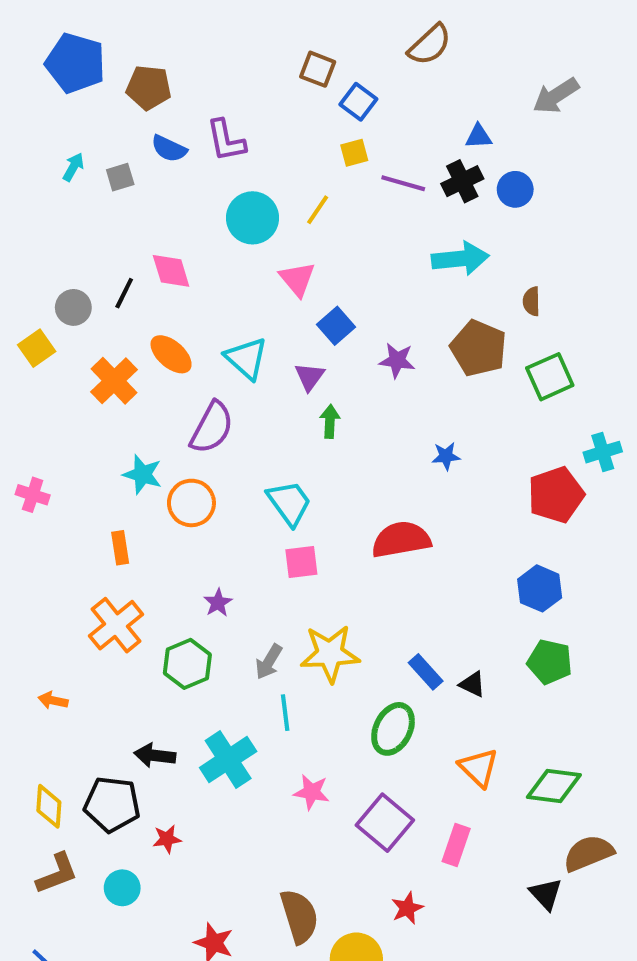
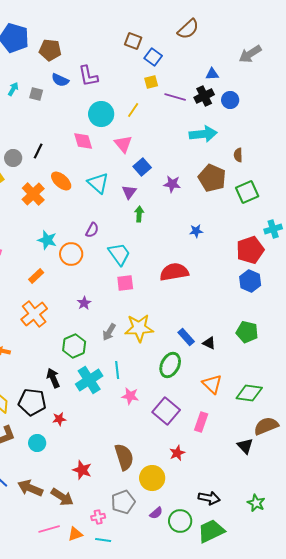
gray square: (120, 177) -> (36, 94), turned 32
pink diamond: (171, 271) -> (83, 141), moved
purple semicircle: (212, 428) -> (92, 230), moved, size x0.6
orange rectangle: (120, 548) -> (36, 276), turned 56
blue hexagon: (540, 588) -> (250, 281), moved
green hexagon: (187, 664) -> (74, 346), moved
cyan line: (285, 713) -> (117, 370), moved
black arrow: (155, 755) -> (53, 378), turned 60

